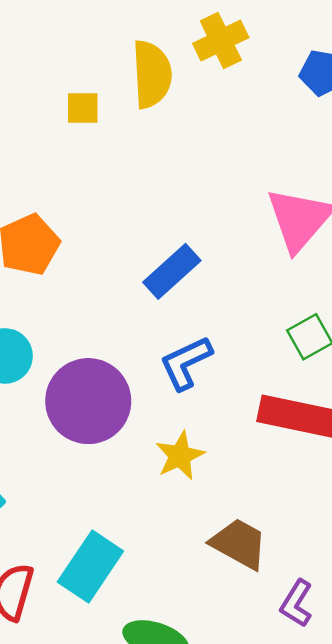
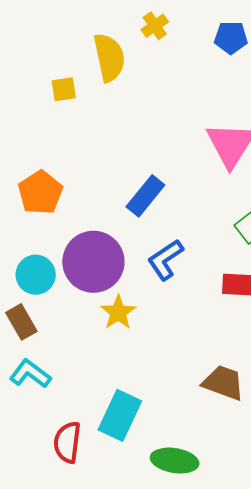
yellow cross: (221, 41) -> (155, 26), size x0.7
purple circle: (88, 401) -> (93, 262), moved
yellow star: (180, 456) -> (118, 312), moved

